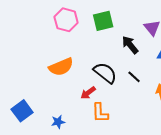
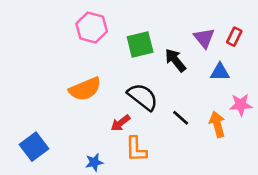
green square: (103, 21) -> (140, 44), moved
black line: (134, 77) -> (181, 118), moved
blue star: (58, 122) -> (94, 162), moved

